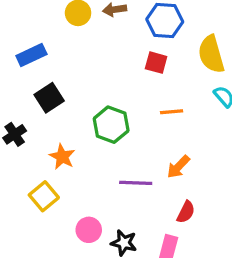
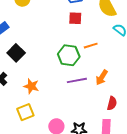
green hexagon: (111, 125) -> (69, 55), moved
purple line: (136, 183) -> (77, 80), moved
yellow square: (44, 196) -> (25, 112), turned 30

